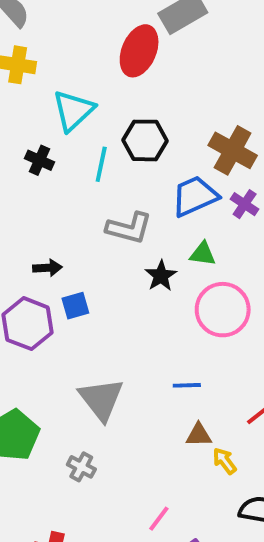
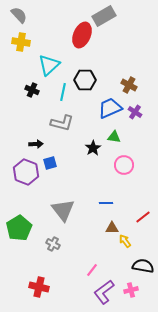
brown cross: (233, 150) -> (129, 85), size x0.7
gray L-shape: (129, 228) -> (62, 123), moved
pink circle: (223, 310) -> (124, 165), size x0.7

